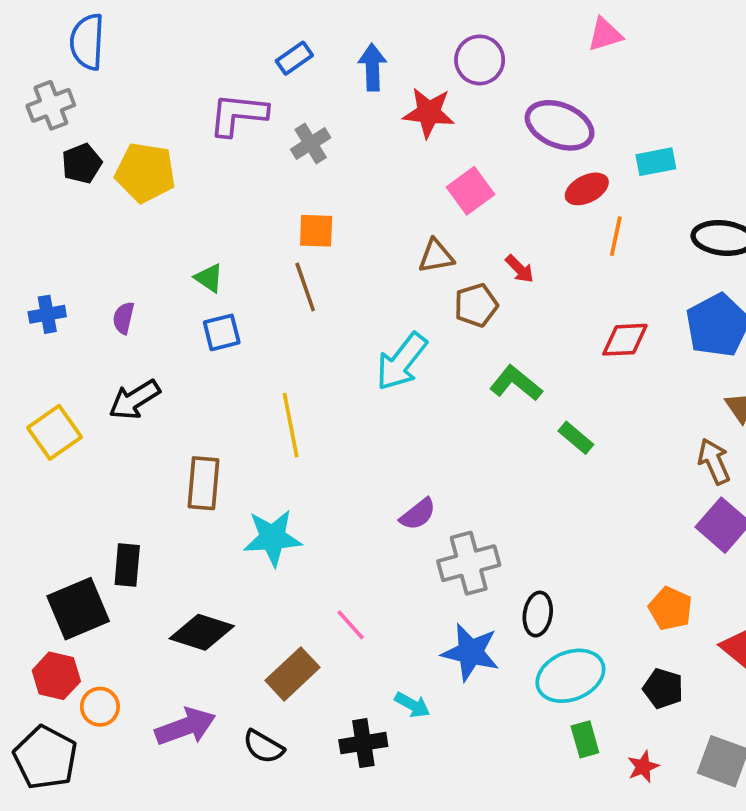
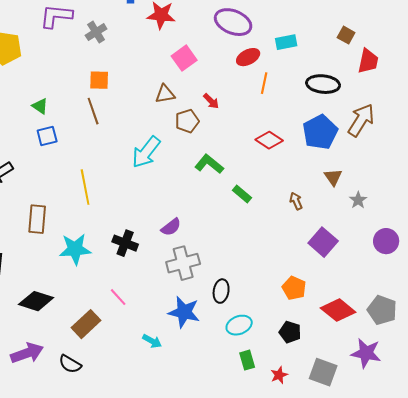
red diamond: (625, 340) -> (269, 140), turned 36
brown arrow: (714, 461) -> (296, 201), moved, size x0.7
purple semicircle: (418, 514) -> (171, 227), moved
cyan ellipse: (570, 676) -> (239, 325), size x0.7
black cross: (363, 743) -> (125, 243), moved, turned 30

